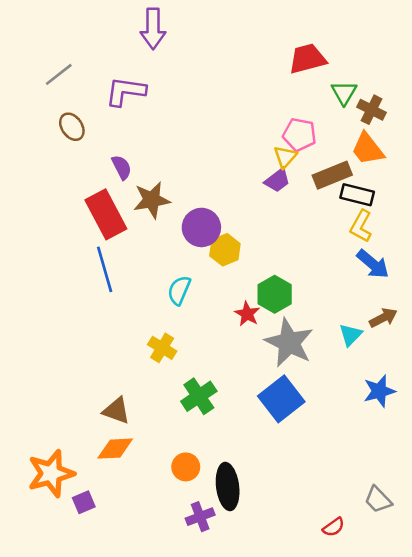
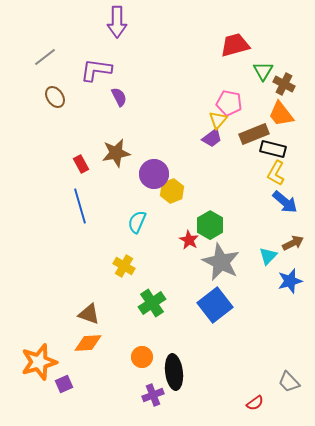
purple semicircle: (122, 167) -> (119, 97), moved
red rectangle: (106, 214) -> (81, 164), size x0.5
blue star: (379, 391) -> (290, 281), moved

